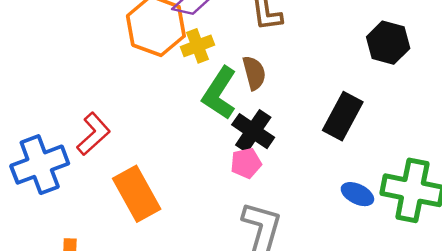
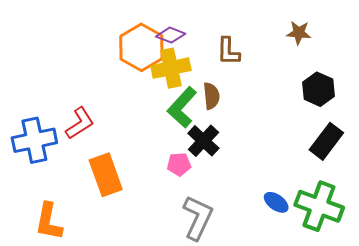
yellow cross: (197, 46) -> (171, 68), size x1.5
black rectangle: (343, 116) -> (326, 141), moved
pink pentagon: (246, 163) -> (179, 164), moved

